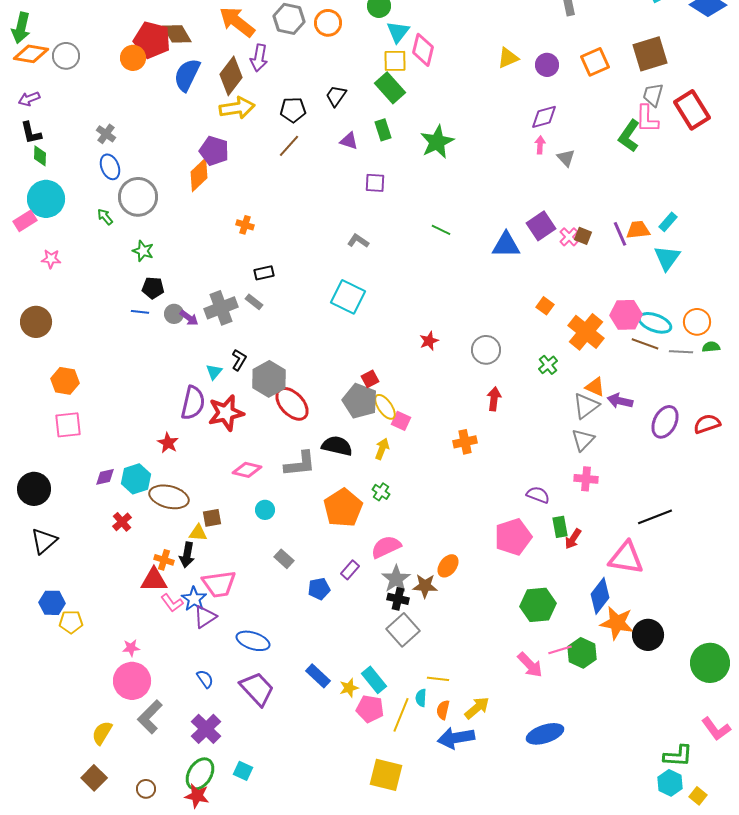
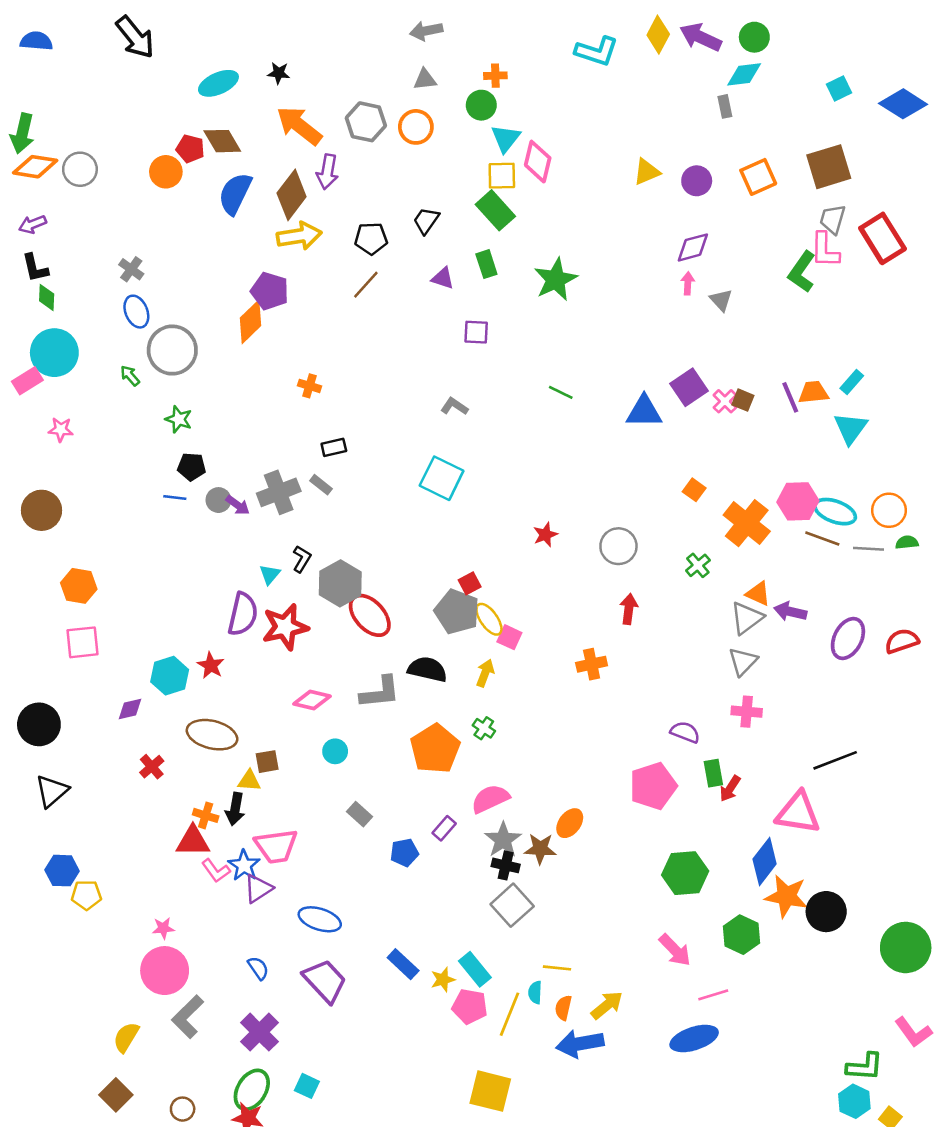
red pentagon: (152, 40) -> (190, 149), size x0.6
cyan hexagon: (136, 479) -> (170, 676), moved
pink line: (560, 650) -> (713, 995), moved

